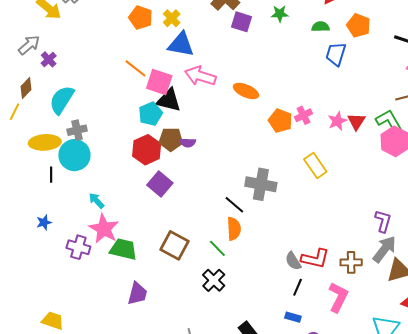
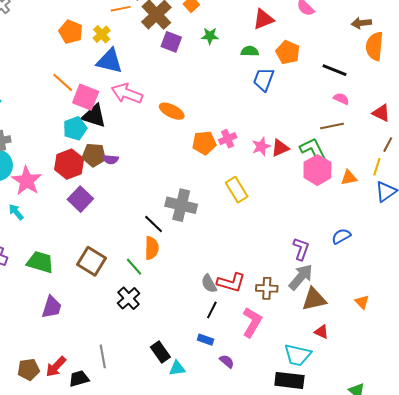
orange pentagon: (280, 121) -> (204, 143), turned -30
red triangle: (356, 121) -> (280, 148), turned 30
pink star: (104, 229) -> (27, 181), moved

